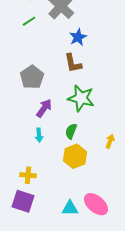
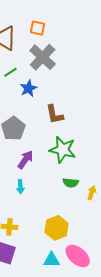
blue star: (78, 37) -> (28, 88), moved
green semicircle: (71, 131) -> (71, 183), moved, turned -105
yellow hexagon: (75, 156) -> (57, 228), moved

